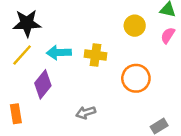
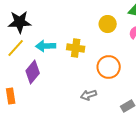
gray arrow: (86, 113) -> (89, 95), moved

